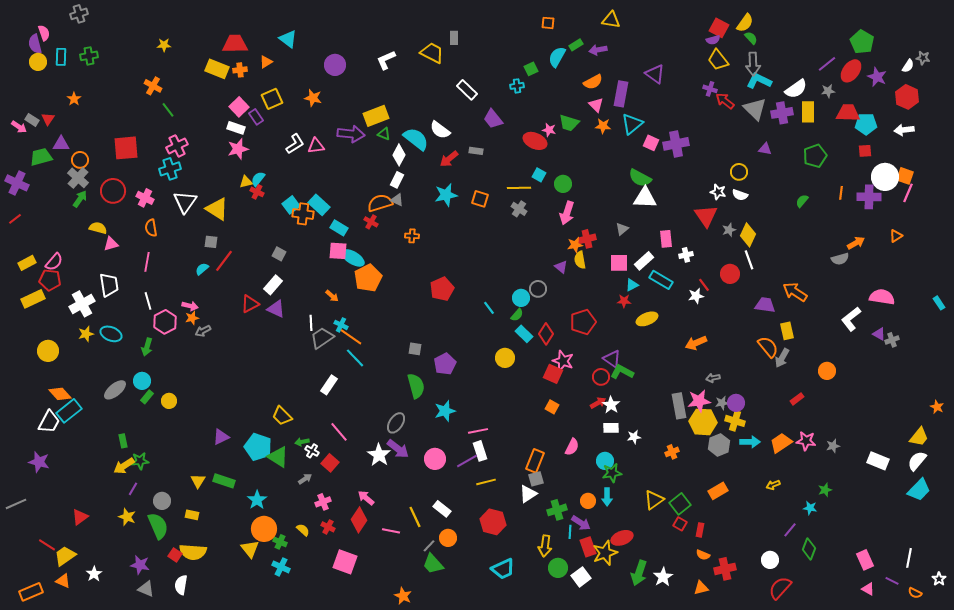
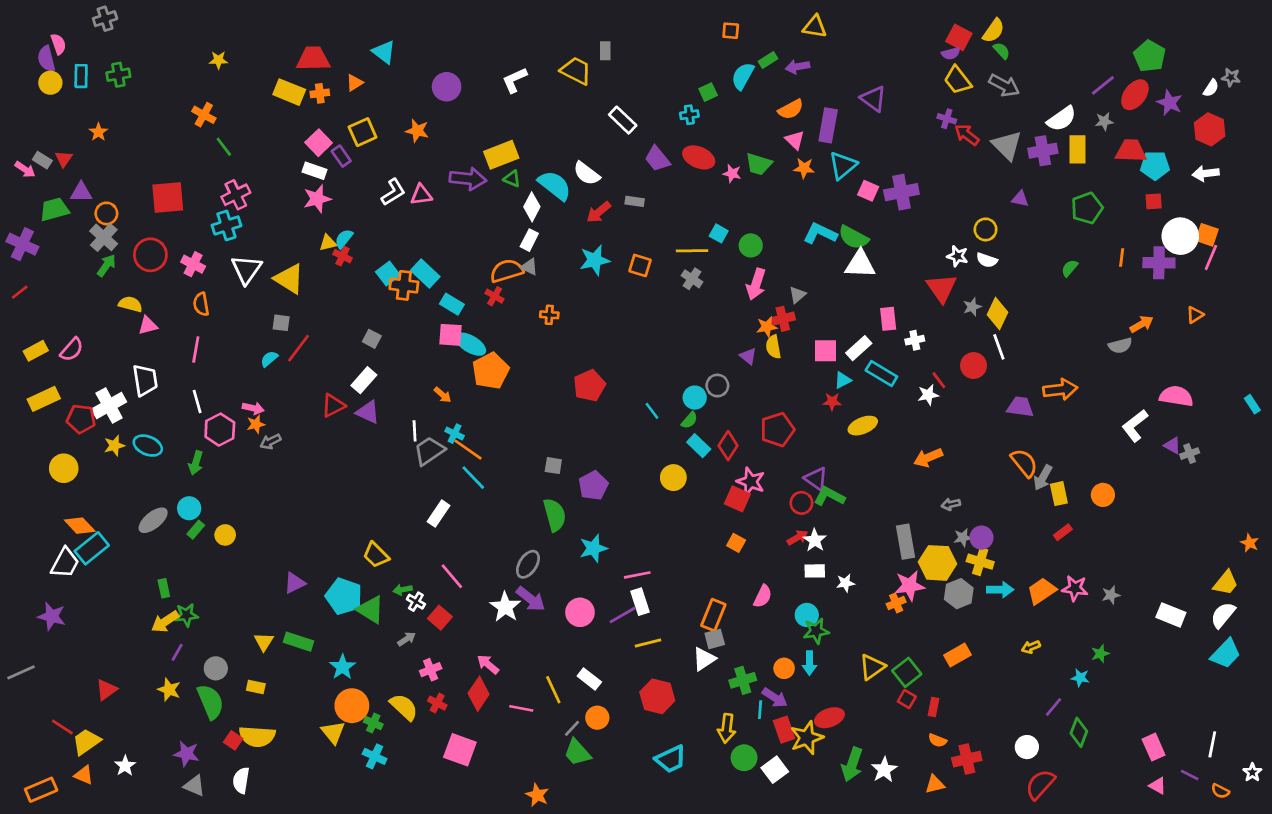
gray arrow: (753, 64) -> (1004, 85), turned -60
cyan L-shape: (759, 81) -> (820, 233), moved
red ellipse: (535, 141) -> (699, 157), moved
gray triangle: (622, 229) -> (797, 295), moved
red pentagon: (50, 280) -> (81, 419), moved
orange arrow: (795, 292) -> (1060, 390), turned 140
yellow rectangle: (787, 331) -> (1059, 494), moved
pink star: (699, 401) -> (909, 586), moved
yellow semicircle: (303, 530) -> (404, 707), size x1.6

